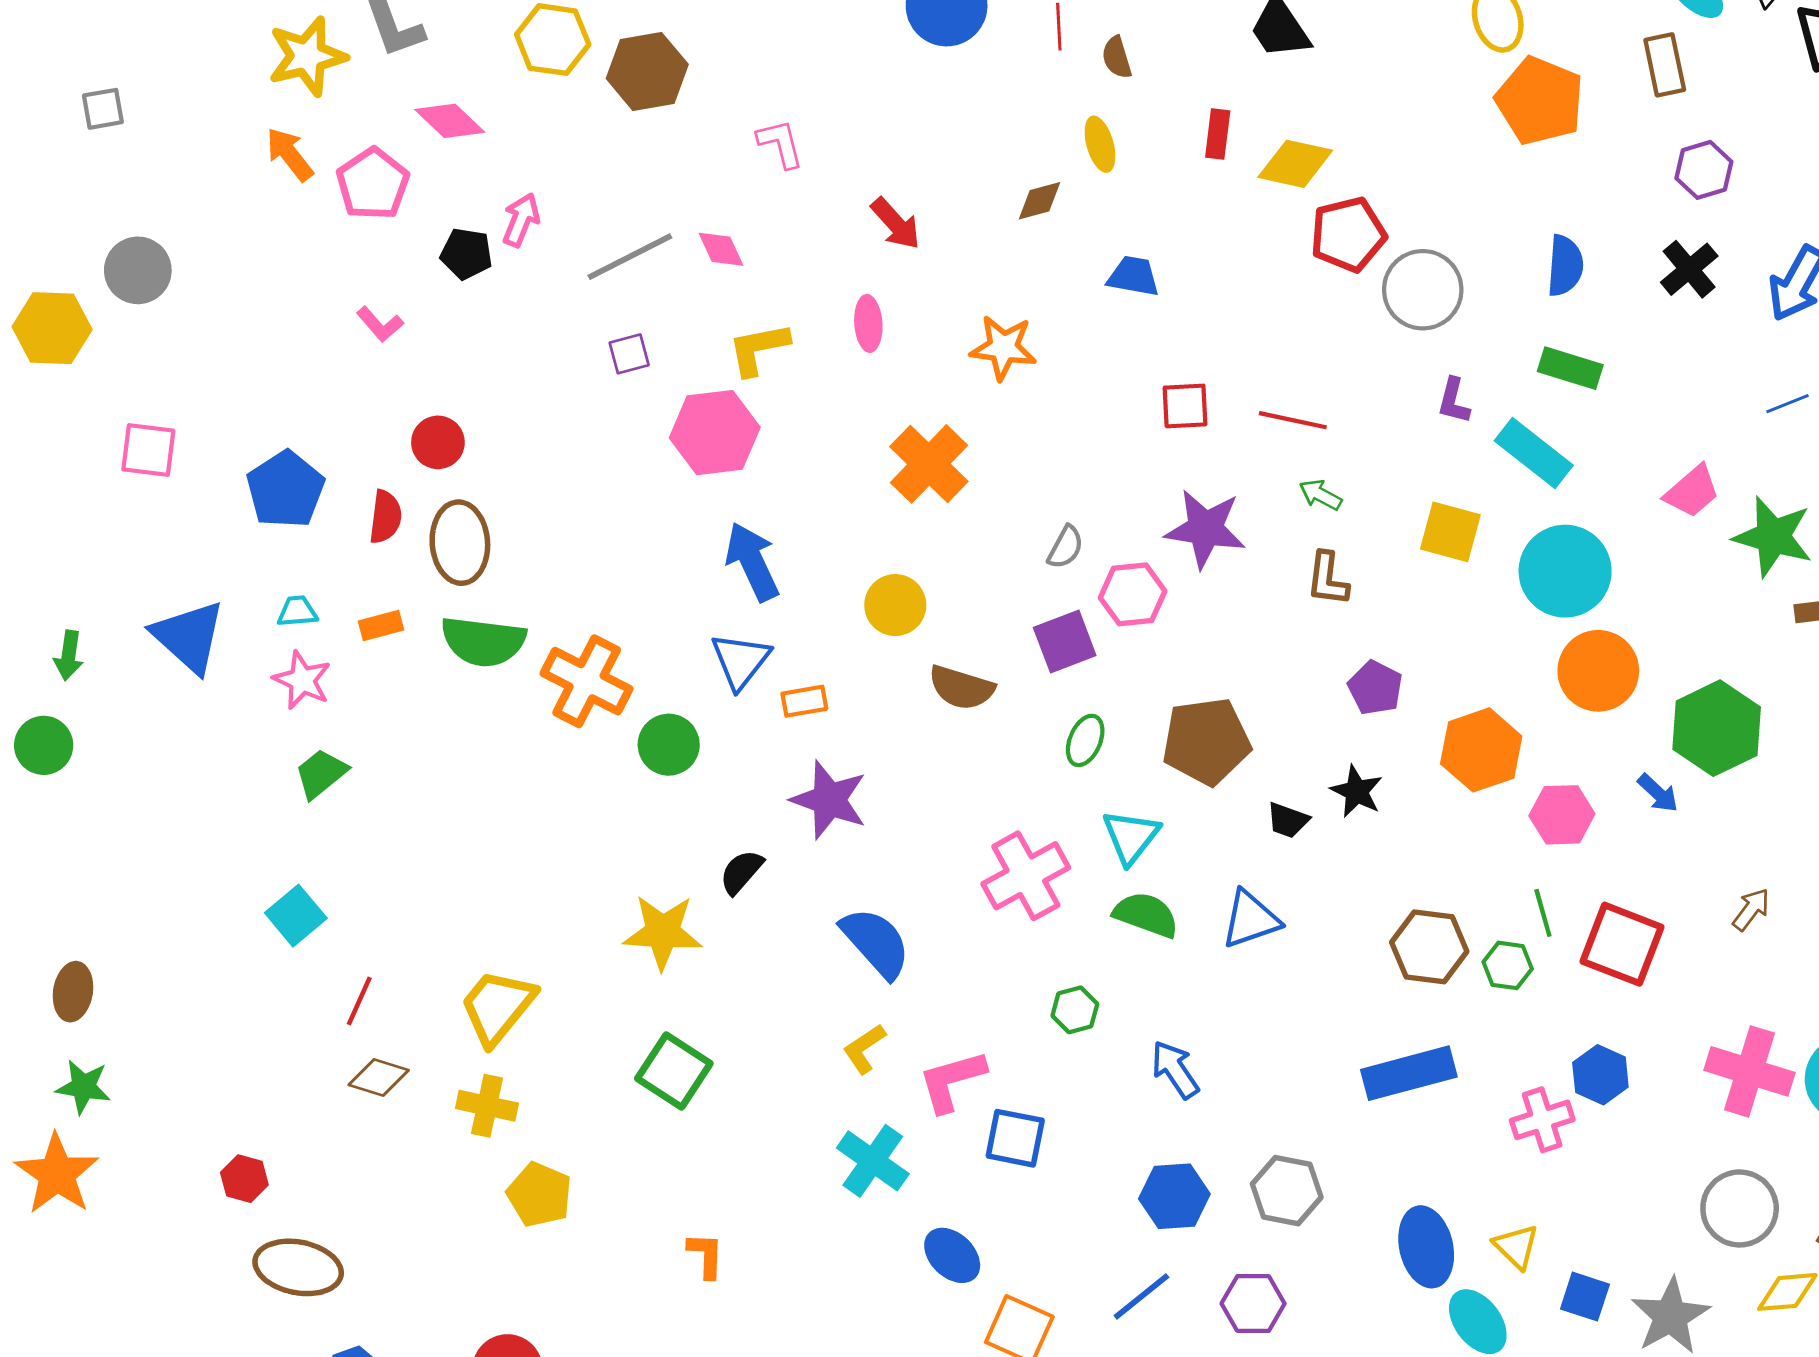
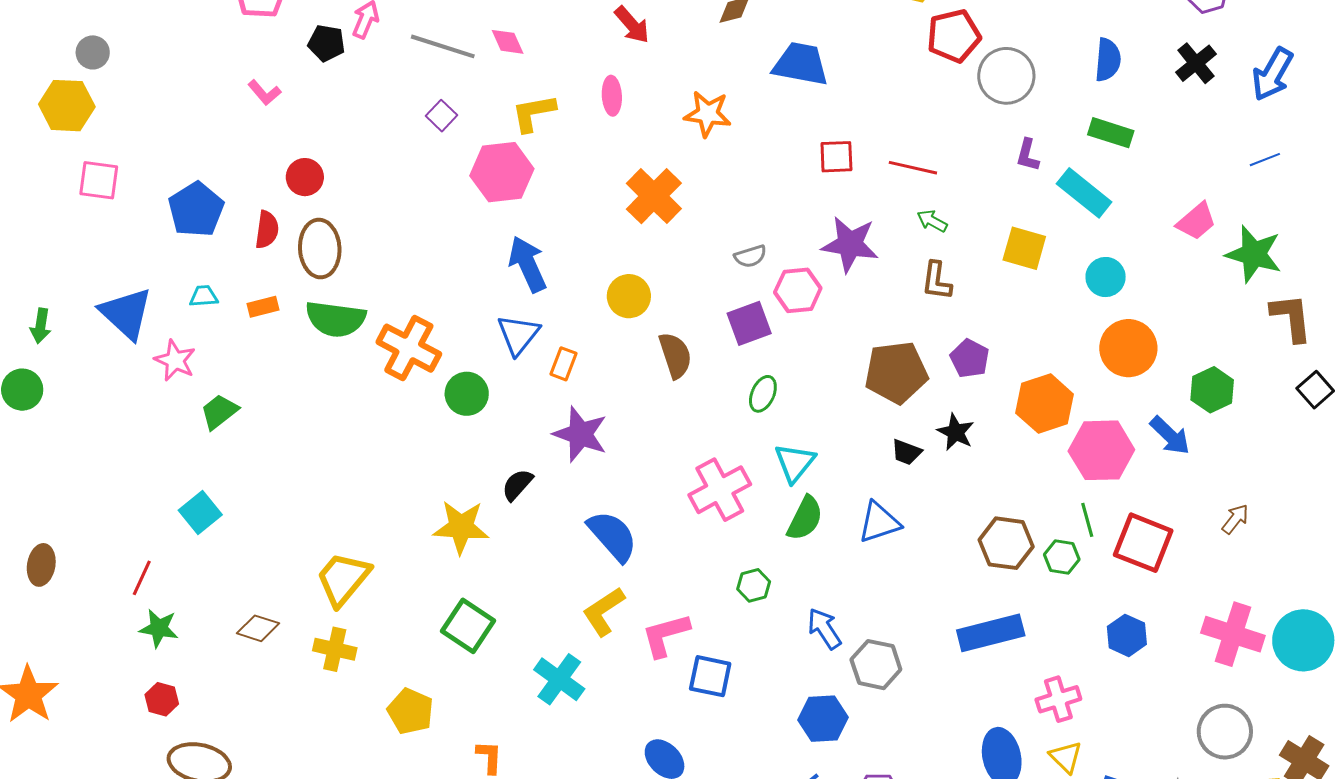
gray line: (630, 257) -> (443, 46), turned 44
gray circle: (138, 270) -> (93, 52), size x0.7
blue trapezoid: (1133, 276) -> (801, 64), size x1.5
yellow hexagon: (52, 328) -> (67, 106), moved
purple square: (629, 354) -> (442, 116), turned -32
gray semicircle: (1066, 547) -> (750, 256), turned 44
cyan circle: (1565, 571) -> (1106, 277), size x0.6
pink star: (302, 680) -> (175, 360), moved
brown semicircle: (961, 688) -> (675, 355), turned -126
orange rectangle: (804, 701) -> (564, 364), turned -60
green hexagon: (1717, 728) -> (1212, 390), size x0.7
brown pentagon: (1206, 741) -> (896, 372), moved
blue arrow: (1658, 793) -> (1170, 436), size x1.4
pink hexagon: (1562, 815) -> (1101, 450), size x1.4
green semicircle: (1146, 915) -> (805, 518), turned 96
red line: (359, 1001) -> (142, 578), moved
yellow L-shape: (864, 1049) -> (604, 611), size x1.4
green star: (83, 1087) -> (159, 628), moved
pink cross: (1542, 1120) -> (1058, 699), moved
cyan cross: (873, 1161) -> (559, 679), moved
gray hexagon: (1287, 1191) -> (876, 665), moved
yellow pentagon: (539, 1195) -> (410, 711), moved

